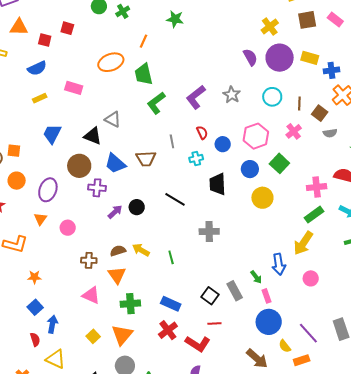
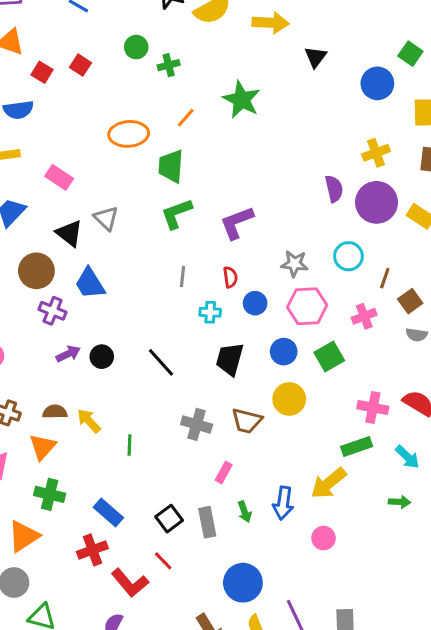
green star: (175, 19) -> (241, 100), size x1.4
pink rectangle: (74, 88) -> (59, 177), moved
gray star: (232, 95) -> (295, 264), moved, turned 30
brown trapezoid: (146, 159) -> (247, 421), moved
pink rectangle: (266, 296) -> (224, 473), moved, turned 32
red line: (214, 324) -> (163, 561), turned 32

